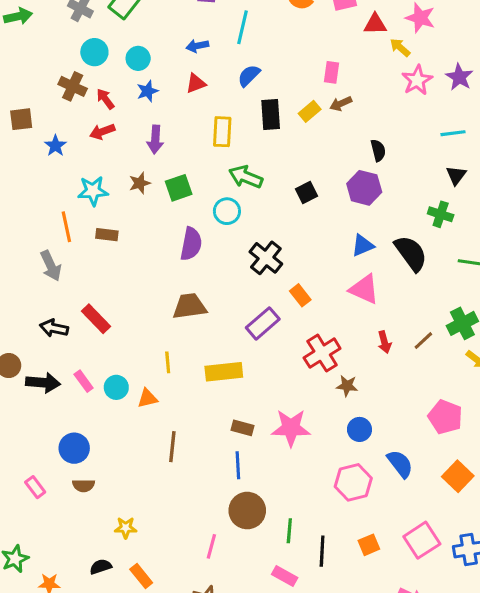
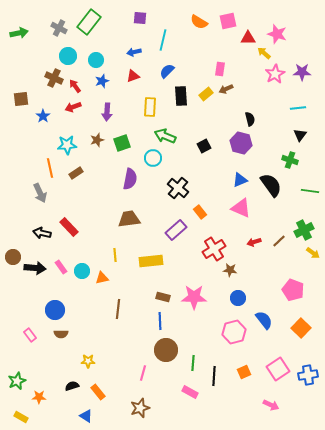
purple star: (459, 77) -> (302, 72), turned -30
brown rectangle: (107, 235) -> (76, 173), turned -40
red arrow: (384, 342) -> (254, 242), turned 88

